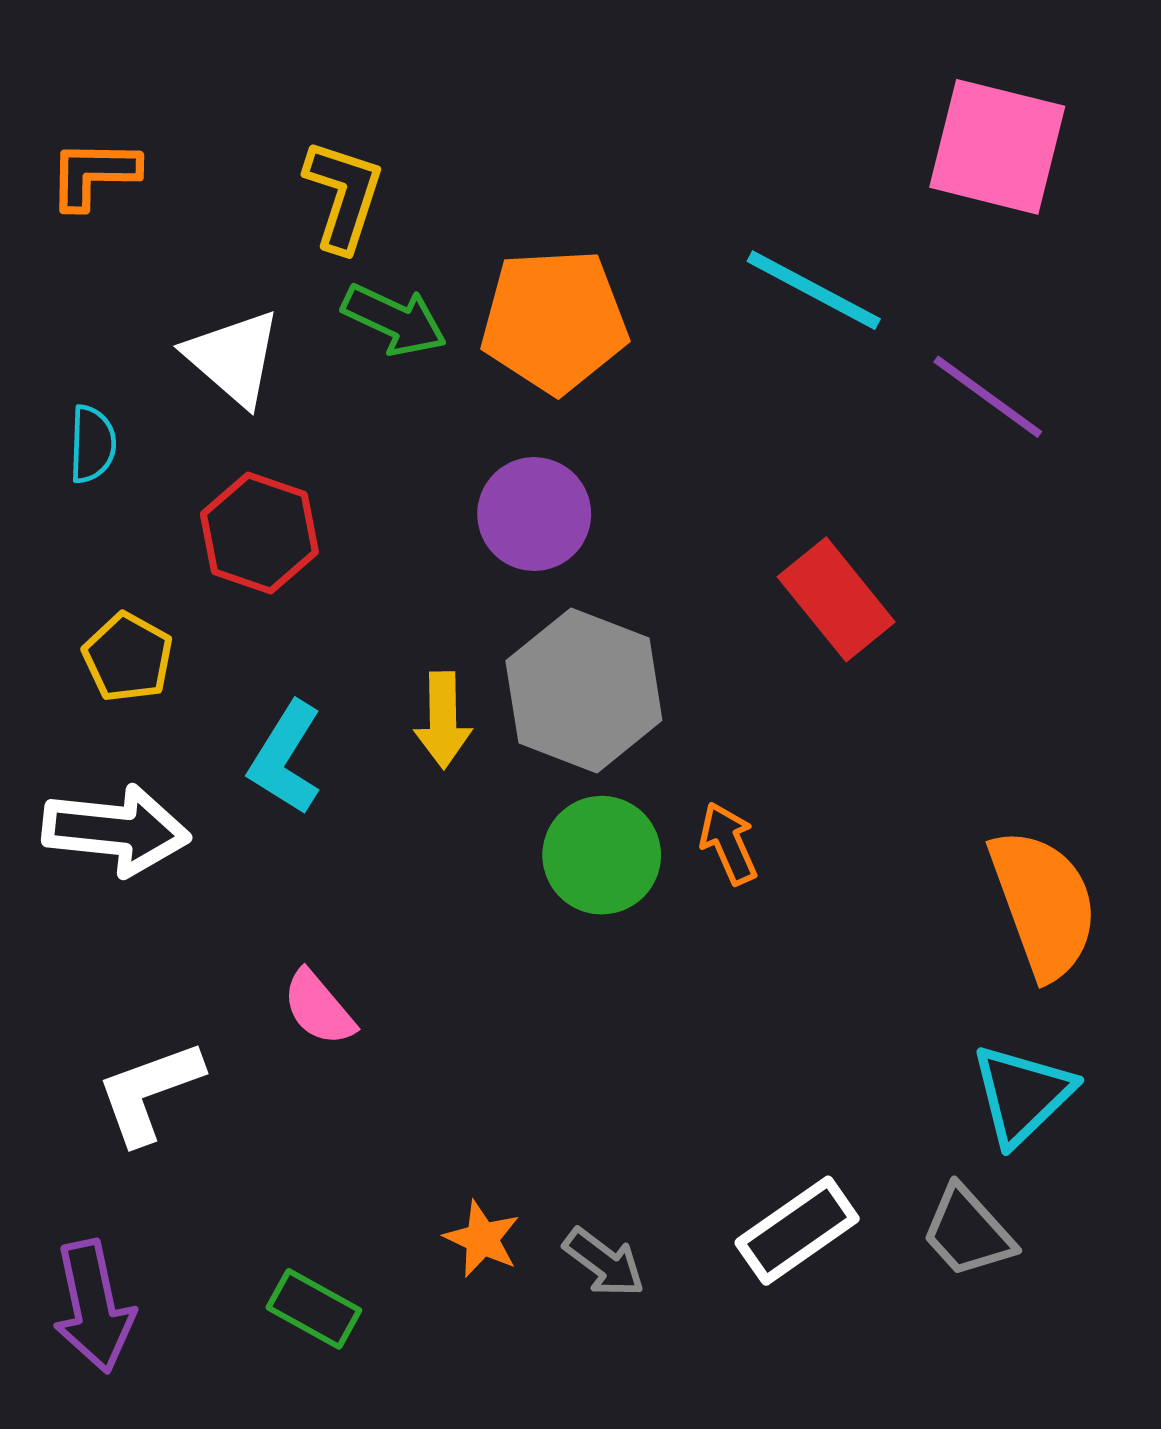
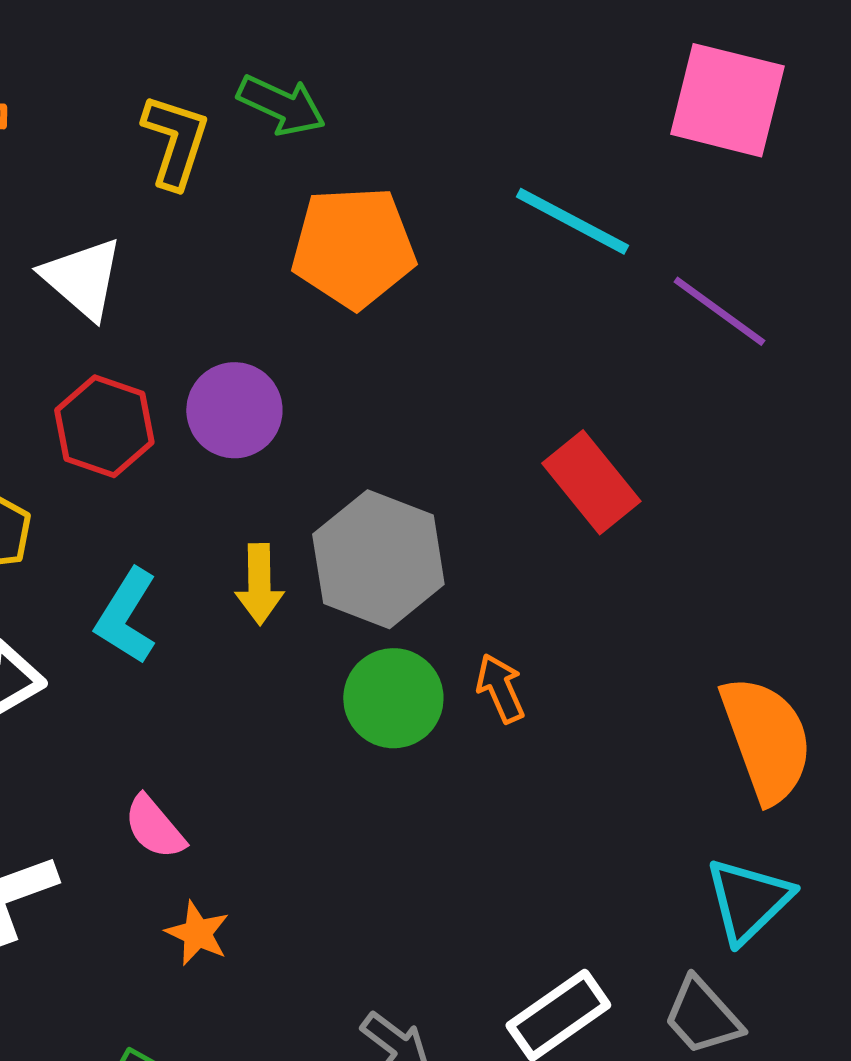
green arrow: (394, 320) -> (281, 105), moved
purple circle: (534, 514) -> (234, 410), moved
orange star: (482, 1239) -> (197, 933), moved

